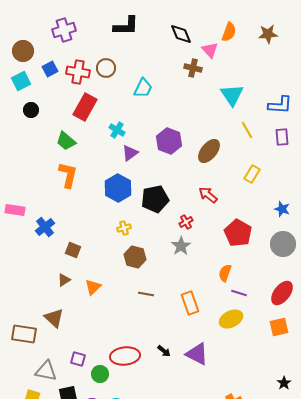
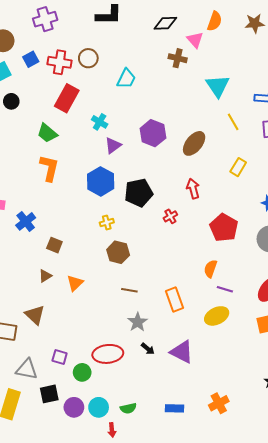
black diamond: (181, 34) -> (165, 23), turned -70
red arrow: (208, 195) -> (193, 189), turned 36
gray star: (181, 246) -> (138, 322), moved

